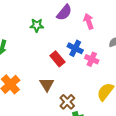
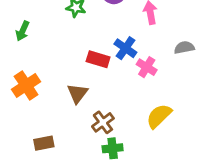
red rectangle: (57, 59) -> (98, 59), turned -42

